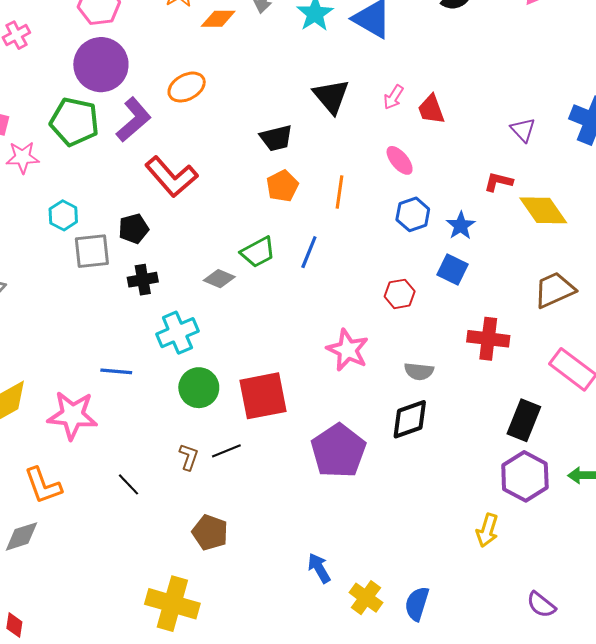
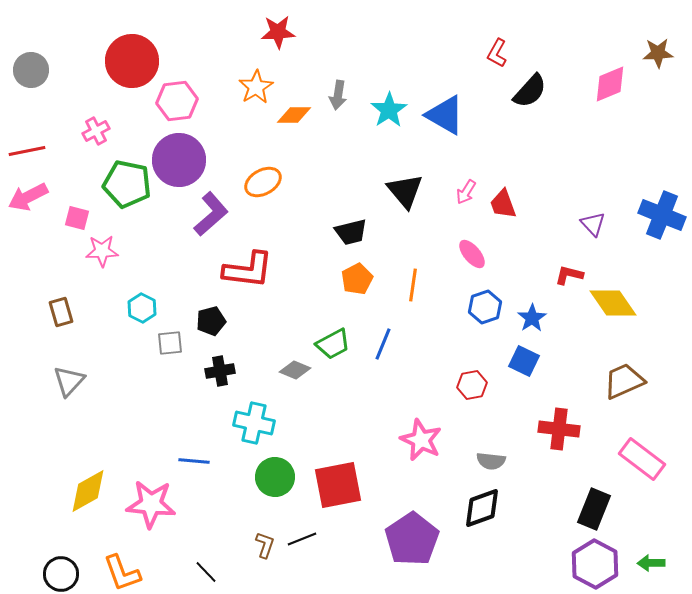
green pentagon: (74, 122) -> (127, 184), moved
red L-shape: (171, 177) -> (248, 270), turned -42
gray square: (92, 251) -> (170, 343), size x0.7
cyan cross: (177, 333) -> (254, 423), turned 36

